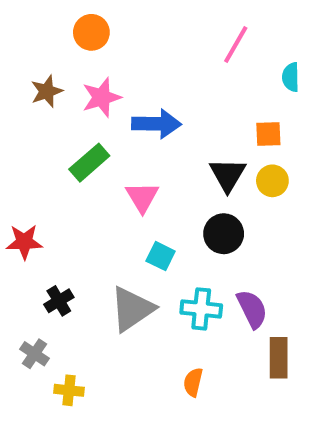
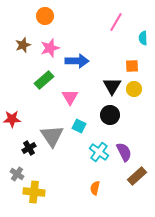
gray triangle: (132, 309) -> (52, 136), moved, turned -30
cyan cross: (201, 309) -> (99, 152), turned 30
brown rectangle: (279, 358) -> (137, 176), turned 48
yellow cross: (69, 390) -> (34, 192), size x1.5

